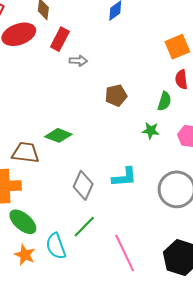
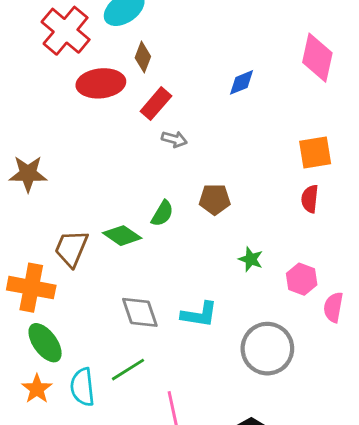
green semicircle: (164, 101) -> (162, 213), moved
brown trapezoid: (26, 153) -> (71, 248), turned -88
gray diamond: (83, 185) -> (140, 312), turned -56

